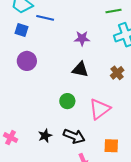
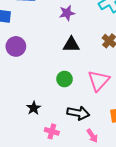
black star: (45, 136) -> (34, 108), moved
pink cross: (11, 138) -> (52, 131), moved

